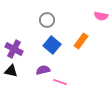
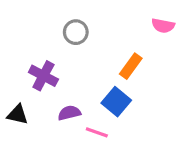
blue square: (52, 45) -> (116, 102), moved
purple cross: (14, 49) -> (43, 76), moved

